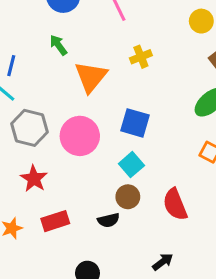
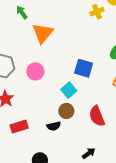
yellow cross: (141, 57) -> (97, 12), moved
blue square: (135, 123) -> (84, 68), moved
pink circle: (80, 136) -> (35, 71), size x0.7

